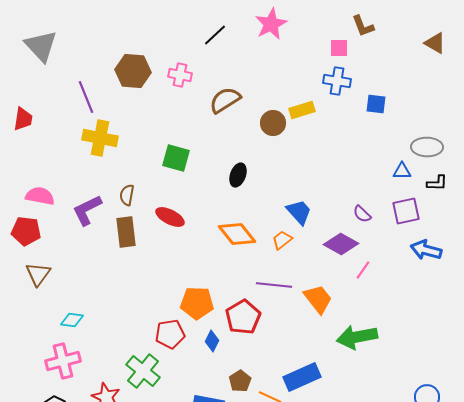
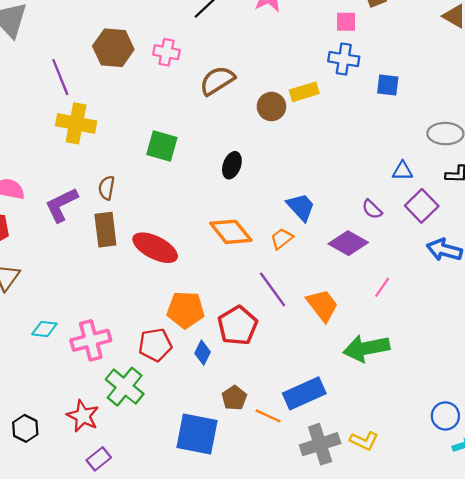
blue triangle: (402, 171) -> (403, 171), moved
purple square: (406, 211) -> (422, 206), turned -32
red ellipse: (170, 217) -> (155, 248), moved, size x1.4
pink line: (363, 270) -> (382, 287), moved
purple line: (274, 285) -> (273, 289), turned 48
pink cross: (63, 361) -> (91, 340), moved

